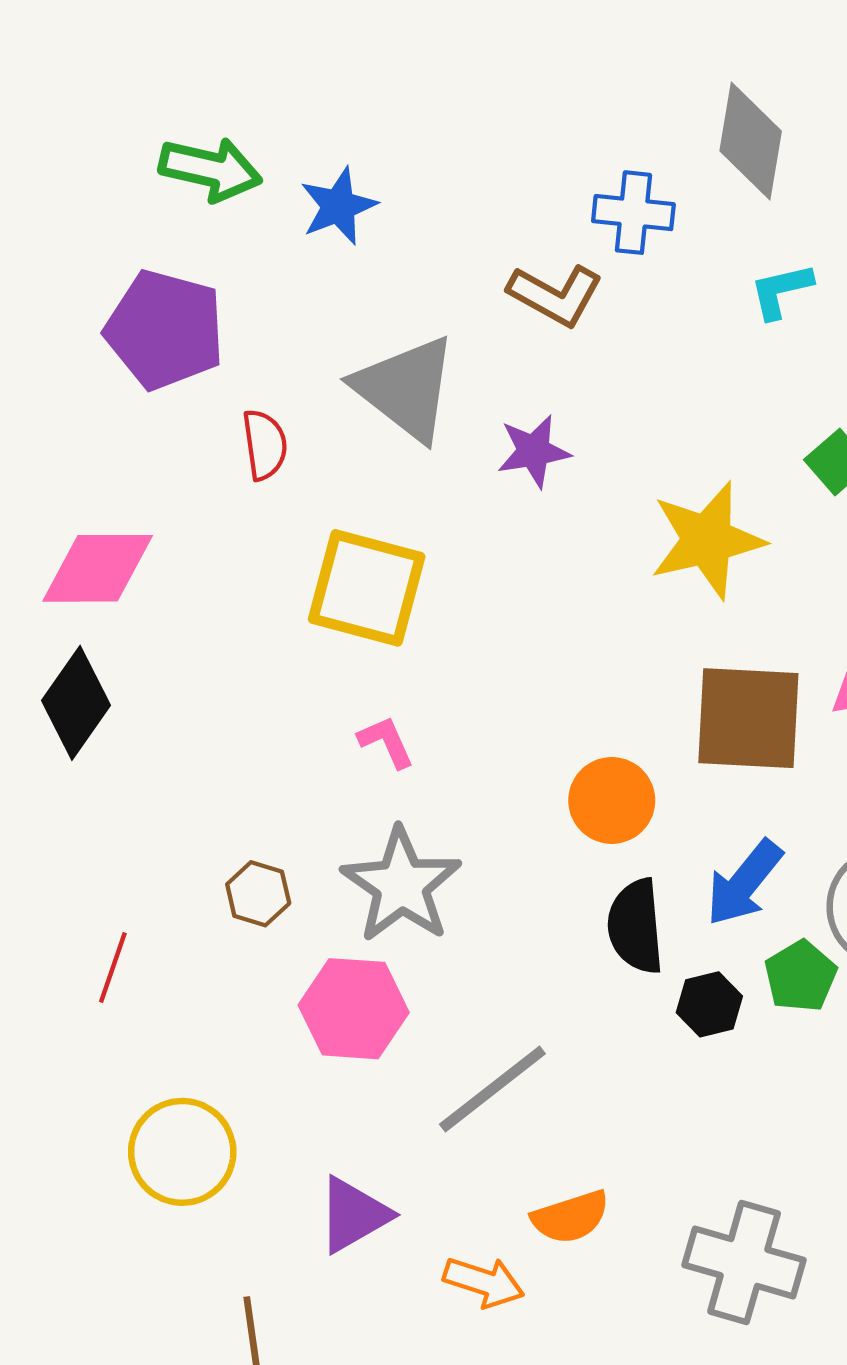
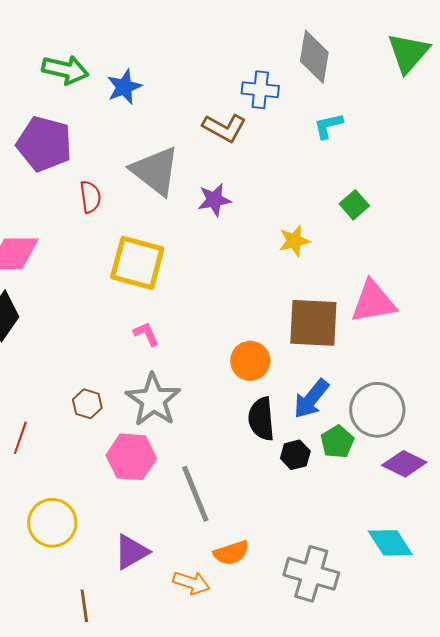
yellow star: (707, 540) -> (294, 241), size x0.6
gray line: (492, 1089) -> (195, 494), turned -74

